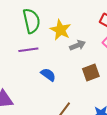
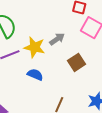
yellow star: (60, 30) -> (35, 47), moved

